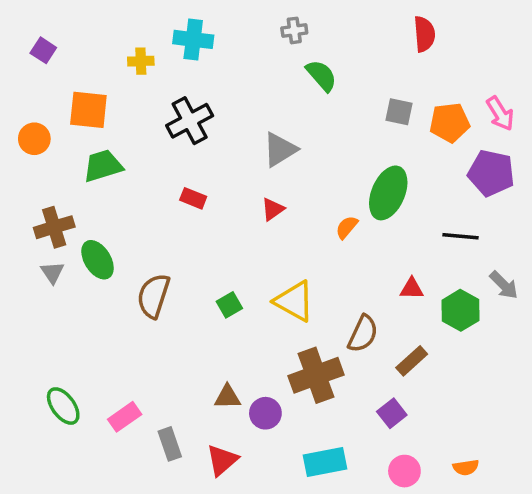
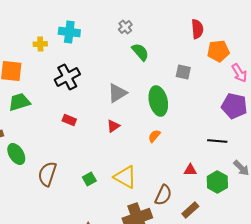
gray cross: (294, 30) -> (125, 27), turned -32
orange pentagon: (450, 123) -> (218, 51), moved
green ellipse: (388, 193) -> (158, 101), moved, turned -36

